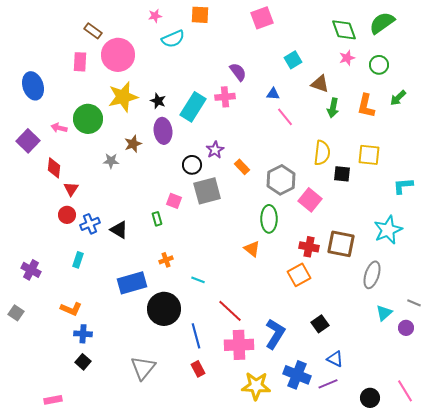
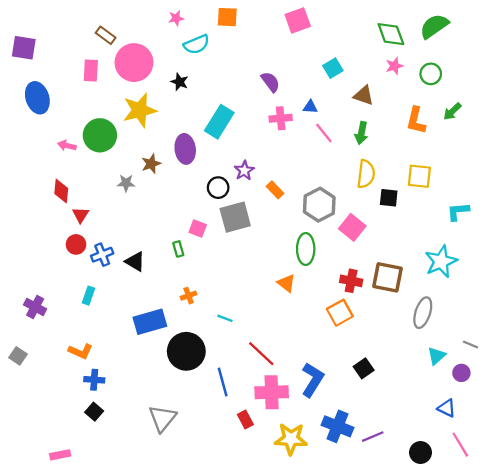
pink cross: (225, 97) -> (281, 118), moved
black star: (158, 101) -> (179, 82), moved
green arrow: (333, 108) -> (361, 133), moved
purple square: (28, 141) -> (24, 48), moved, turned -35
blue triangle: (335, 359) -> (447, 408), moved
red rectangle: (198, 369) -> (245, 420), moved

